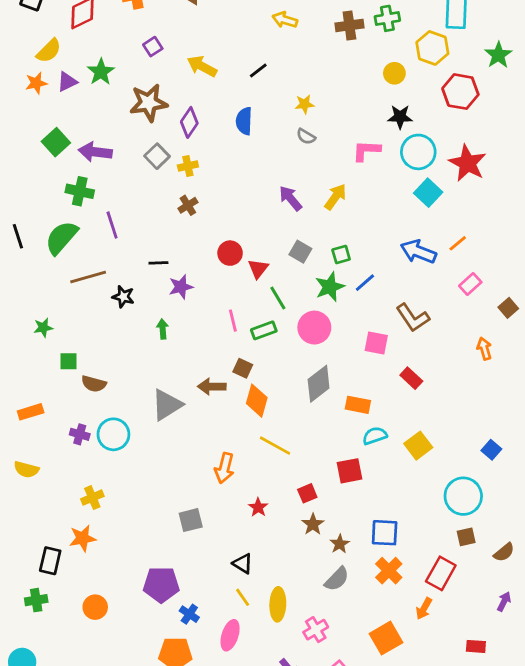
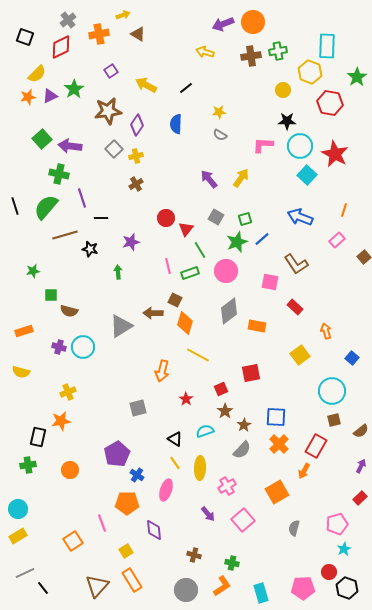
orange line: (458, 243) -> (344, 210), moved, turned -32
black line: (158, 263) -> (101, 218), moved
orange arrow: (484, 349) -> (326, 331), moved
cyan semicircle: (375, 436) -> (205, 431), moved
purple pentagon: (161, 585) -> (117, 454), turned -30
red rectangle: (476, 646) -> (360, 498), moved, turned -48

